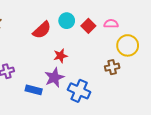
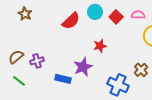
red star: (60, 56) -> (100, 46), moved
brown cross: (112, 67) -> (141, 70), moved, turned -32
blue cross: (79, 91) -> (118, 85), moved

